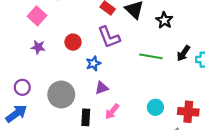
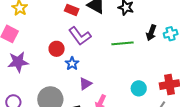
red circle: (73, 42) -> (57, 49), moved
purple star: (38, 47) -> (18, 62), size x1.5

